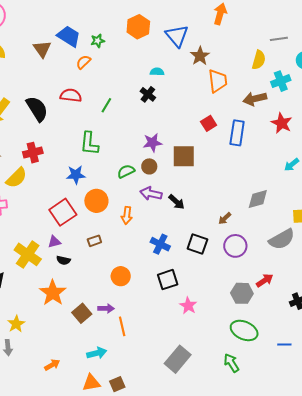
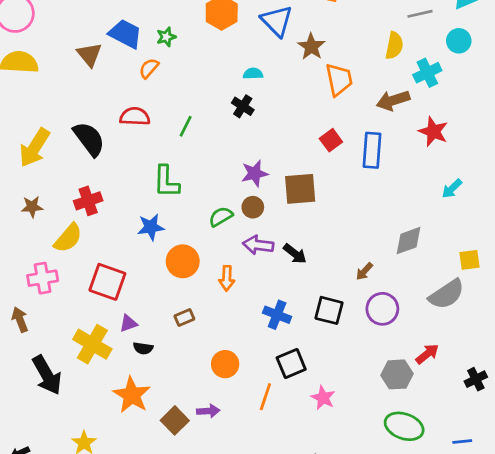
red square: (63, 212) -> (107, 282), moved, turned -32
orange line: (122, 326) -> (265, 397), moved, turned 36

